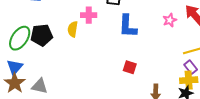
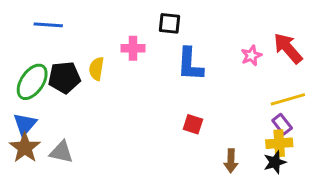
yellow semicircle: (73, 29) -> (96, 69), moved

